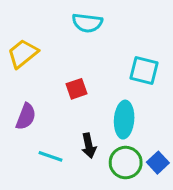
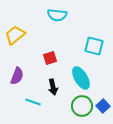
cyan ellipse: (124, 120) -> (81, 78), turned -35
black arrow: (89, 146) -> (53, 87), moved

